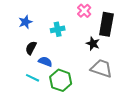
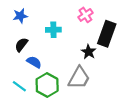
gray trapezoid: (101, 68) -> (79, 78), moved, turned 90
cyan line: (33, 78) -> (19, 86), moved

